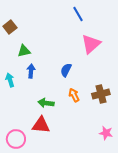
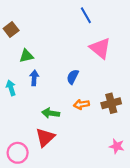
pink triangle: (91, 44) -> (100, 48), turned -40
orange arrow: (74, 95) -> (81, 104), turned -72
red triangle: (41, 125) -> (45, 137), turned -48

